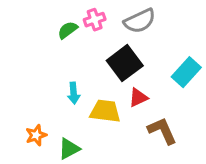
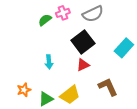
red triangle: (138, 98) -> (83, 65), moved
yellow trapezoid: (105, 111) -> (70, 95), moved, turned 135

